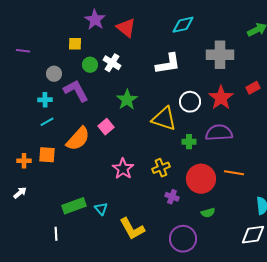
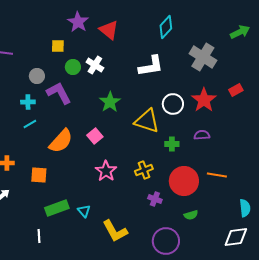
cyan diamond: (183, 25) -> (166, 27), turned -35
gray cross: (220, 55) -> (203, 57), turned 32
pink square: (106, 127) -> (95, 136), moved
purple semicircle: (219, 133) -> (202, 135), size x0.6
orange square: (47, 155) -> (39, 175), moved

